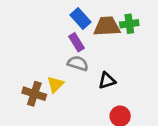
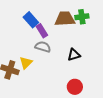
blue rectangle: (80, 18) -> (31, 20), moved
black triangle: (107, 80) -> (74, 55), moved

